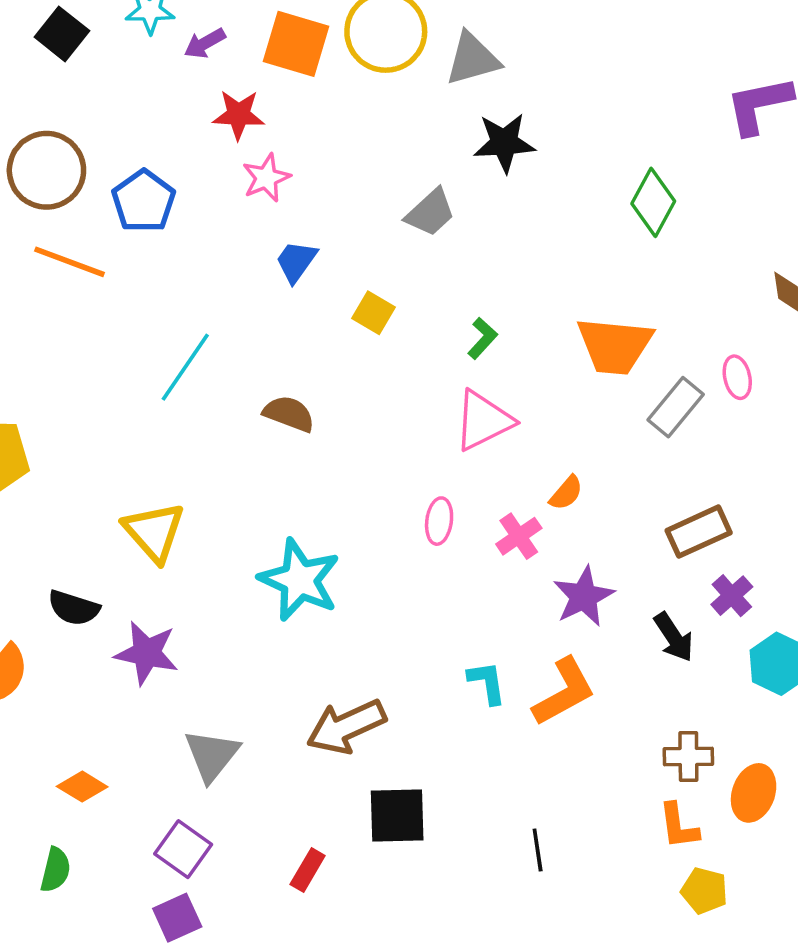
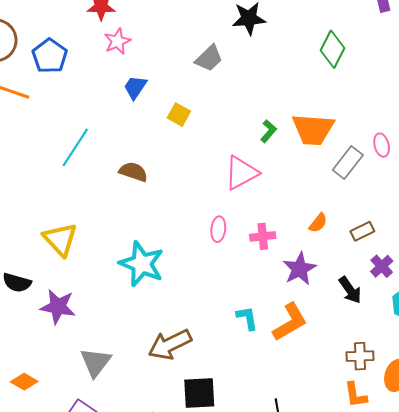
green L-shape: (482, 338) -> (268, 131), moved
orange semicircle: (566, 493) -> (318, 223), moved
brown rectangle: (699, 532) -> (362, 231), size x0.7
pink cross: (519, 536) -> (263, 236), turned 30

